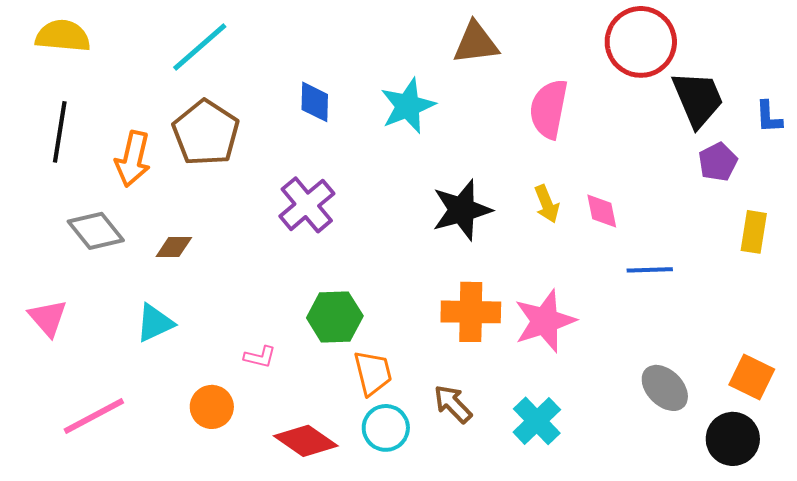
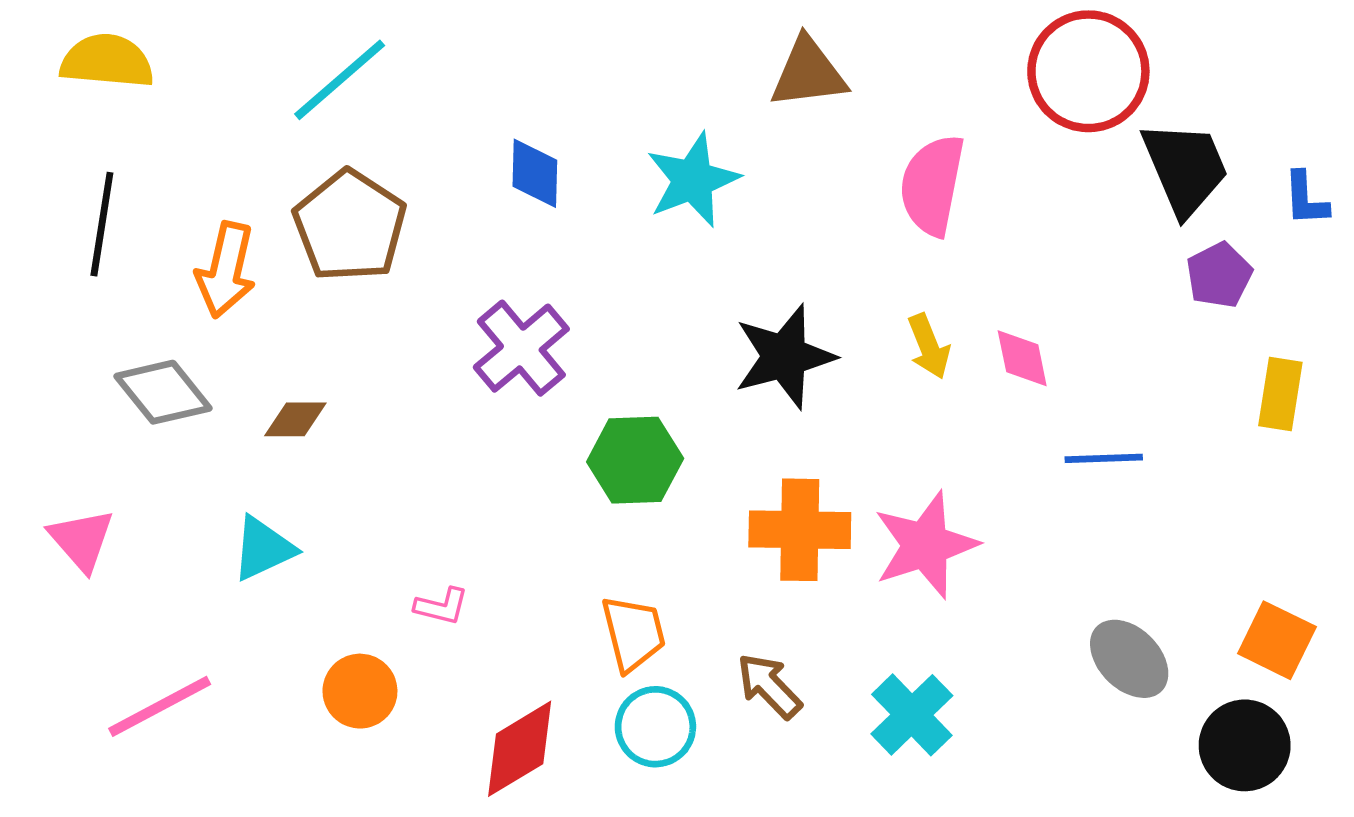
green hexagon: (335, 317) -> (635, 460), moved
red diamond: (306, 441) -> (520, 749), turned -66

